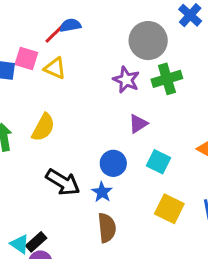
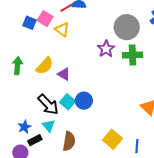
purple triangle: (138, 124) -> (64, 74), moved, turned 48
cyan square: (158, 162) -> (68, 102), moved
blue star: (102, 192) -> (24, 127), moved
black rectangle: (36, 242) -> (35, 140), moved
cyan triangle: (20, 244) -> (49, 126), moved

